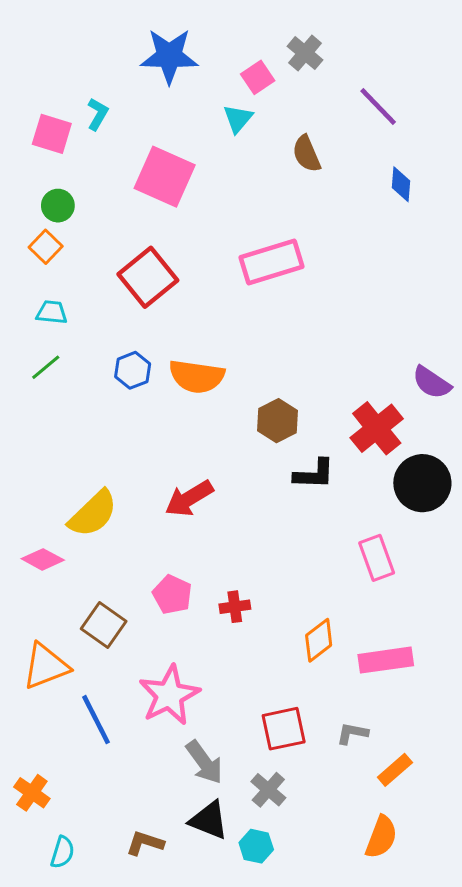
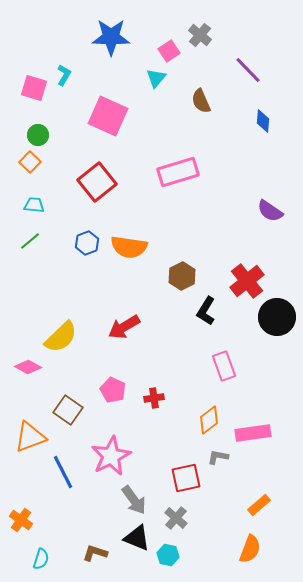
purple semicircle: (432, 382) -> (270, 211), moved
black L-shape: (314, 474) -> (206, 311), turned 120
pink rectangle: (377, 558) -> (224, 366), moved
gray L-shape: (352, 733) -> (218, 457), moved

